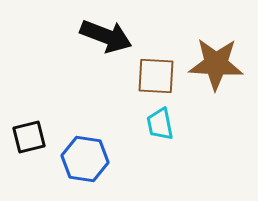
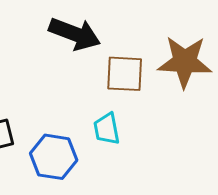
cyan trapezoid: (160, 124) -> (107, 129), moved

